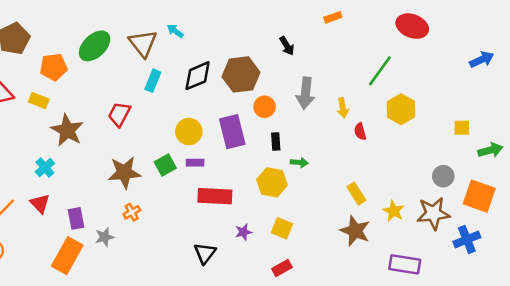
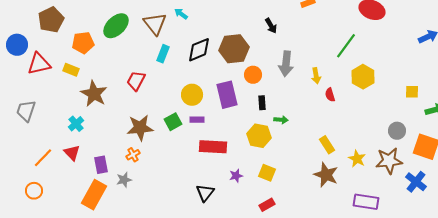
orange cross: (132, 212) -> (133, 155), moved
blue cross: (467, 239) -> (416, 182), turned -30

